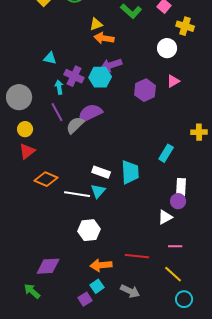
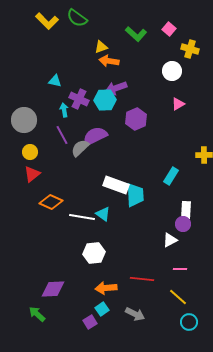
purple hexagon: (145, 90) -> (136, 119), moved
white rectangle: (101, 172) -> (116, 185), moved, size x1.4
cyan triangle: (98, 191) -> (103, 214), turned -35

